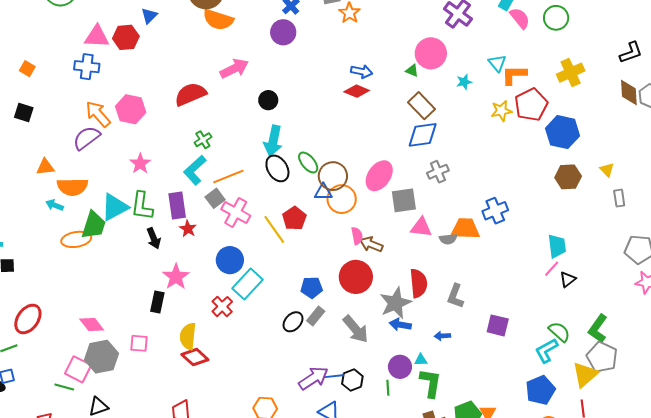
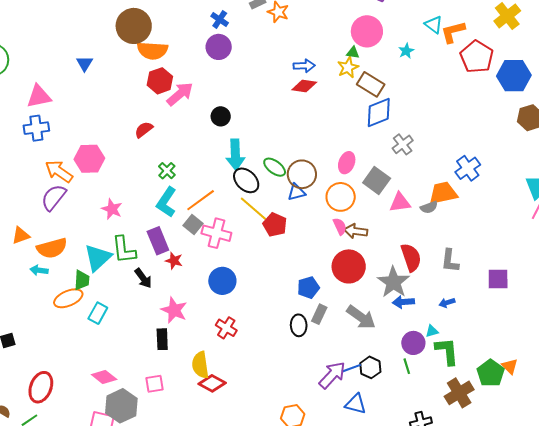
red hexagon: (126, 37) -> (160, 81), moved
red semicircle: (190, 94) -> (144, 130), size x0.6
yellow star: (501, 111) -> (348, 67), moved
pink ellipse: (379, 176) -> (347, 163), size x0.7
orange circle: (342, 199) -> (341, 197), moved
gray square: (404, 200) -> (377, 181), turned -32
green trapezoid: (94, 225) -> (82, 280), size x0.7
yellow line: (274, 229) -> (253, 209), moved
cyan rectangle: (248, 284) -> (98, 313), moved, size x0.7
black ellipse: (293, 322) -> (299, 325), turned -30

